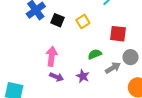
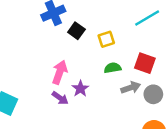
green semicircle: (95, 54) -> (113, 68), moved
gray arrow: (113, 68) -> (131, 88), moved
purple star: (83, 76) -> (80, 89), moved

